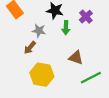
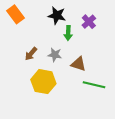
gray star: (39, 31) -> (55, 55), moved
green line: (91, 78) -> (94, 85), turned 40

